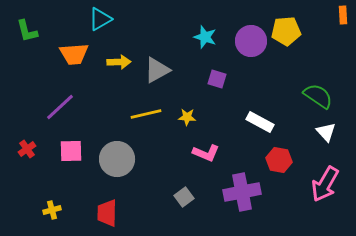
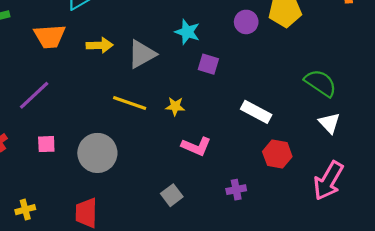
cyan star: (205, 37) -> (187, 32), moved
purple circle: (251, 41) -> (246, 22), size x0.7
yellow line: (146, 114) -> (130, 103), turned 32
pink square: (71, 151) -> (46, 144), size x0.7
purple cross: (242, 192) -> (236, 190), size x0.5

